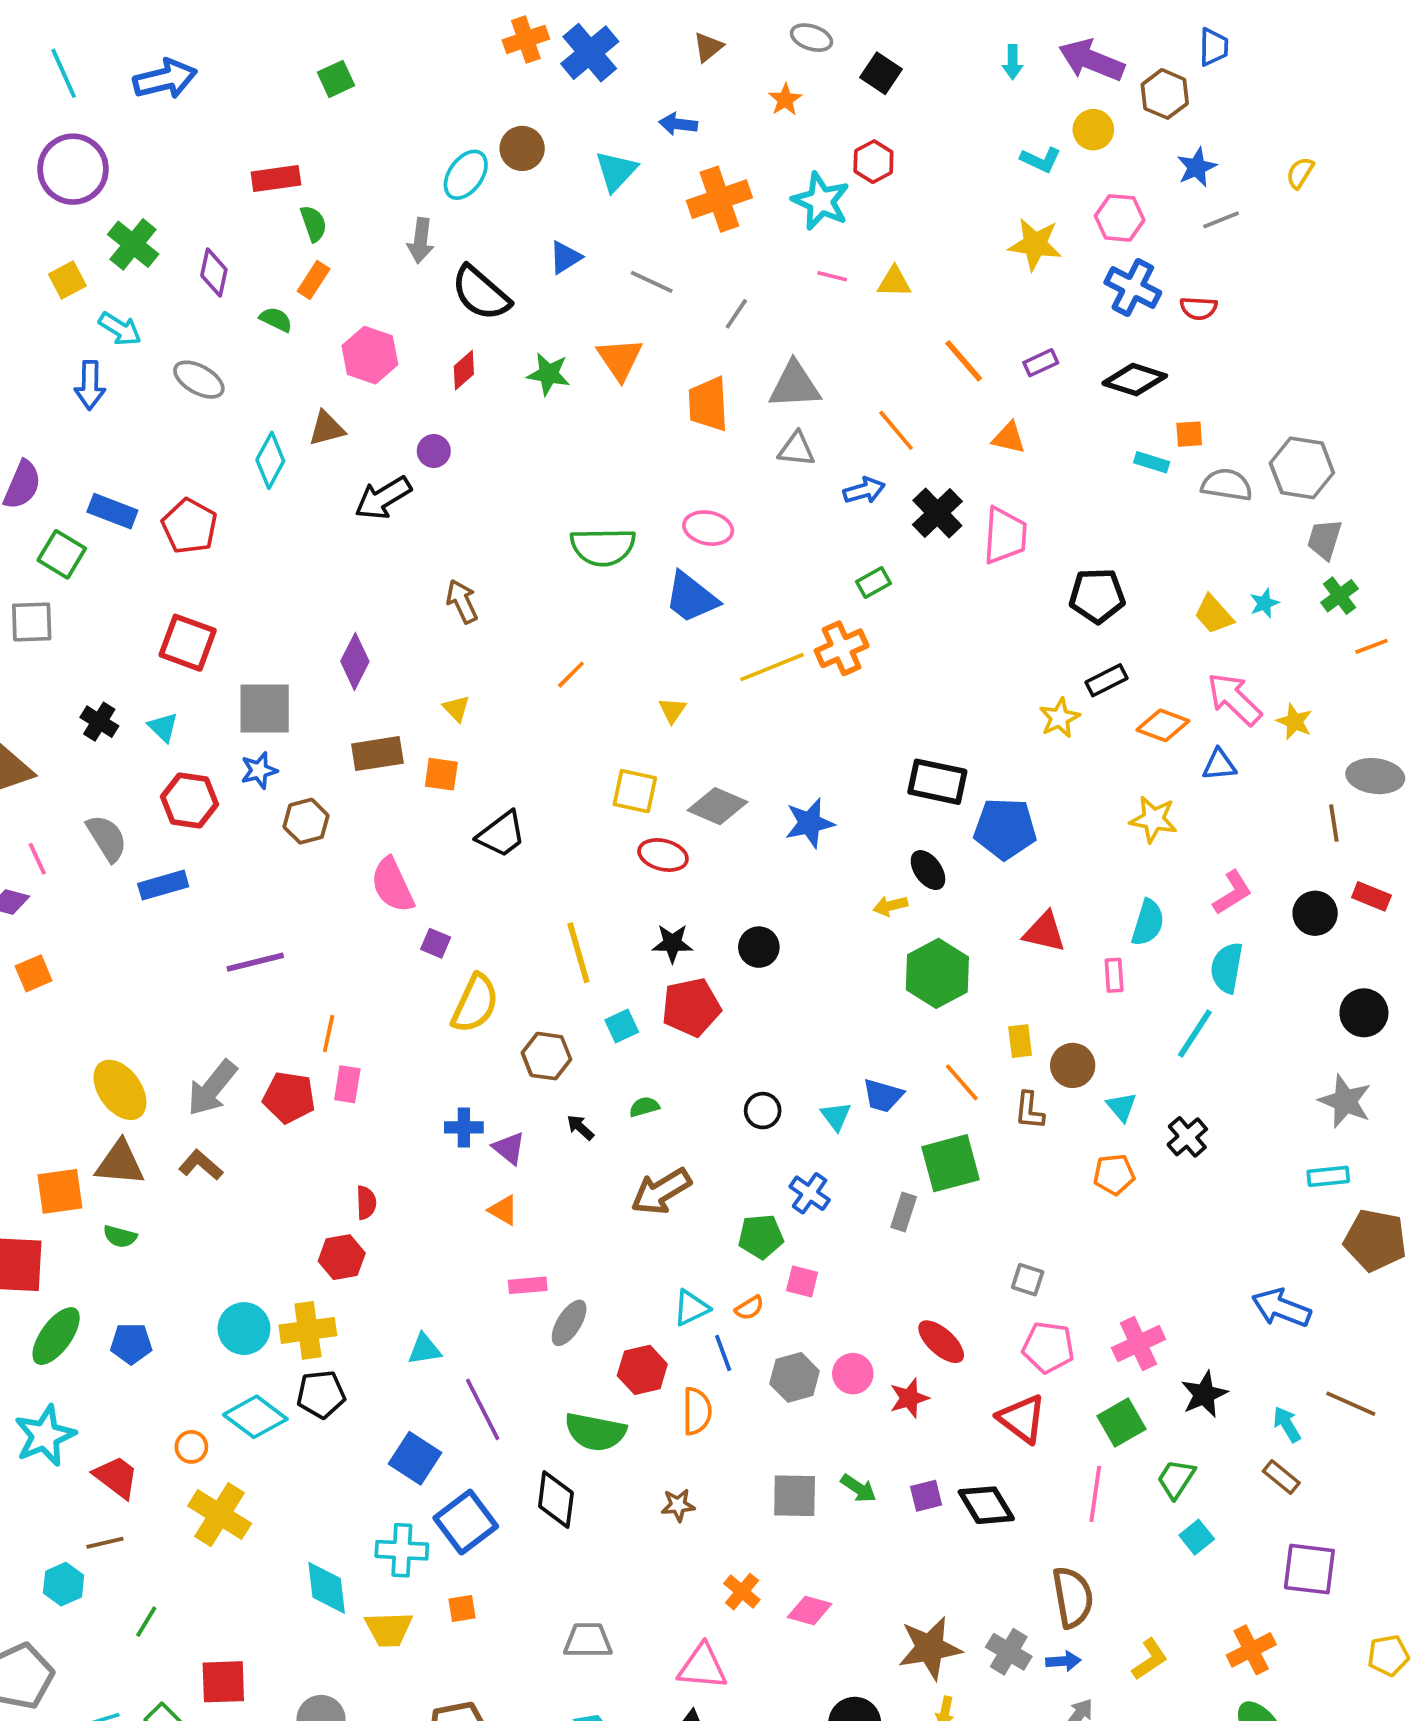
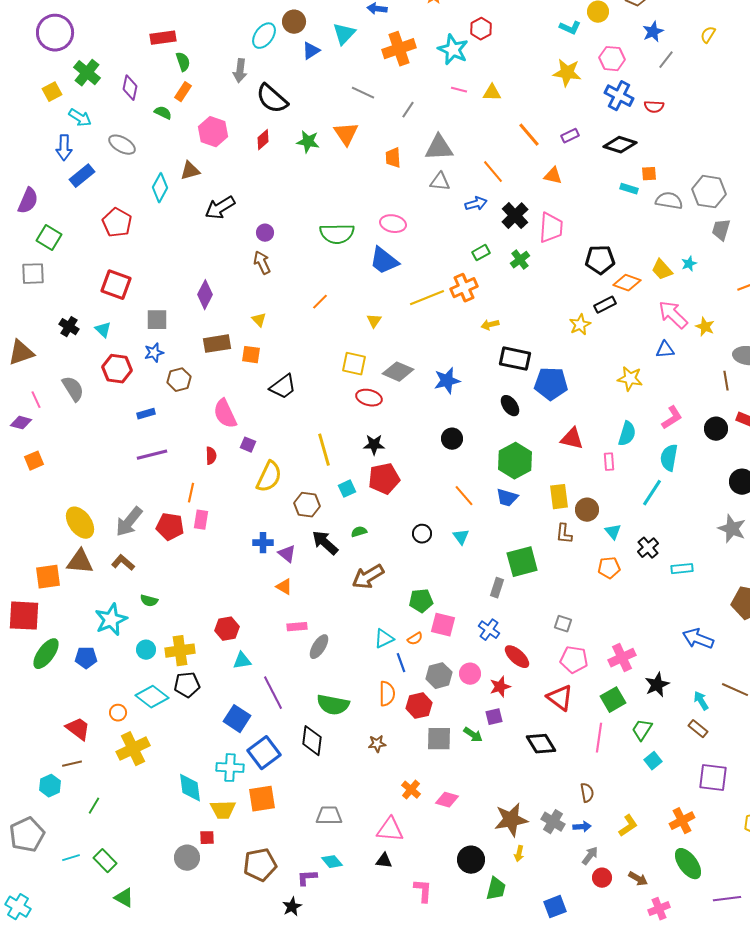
gray line: (1221, 220) -> (666, 60), turned -30
blue triangle: (565, 257) -> (311, 51), moved
orange trapezoid: (708, 404) -> (393, 158), size x0.7
purple circle: (434, 451) -> (265, 233), moved
blue rectangle: (112, 511) -> (82, 176), moved, turned -60
green cross: (1340, 596) -> (520, 260), moved
gray square: (265, 708) -> (157, 320), size x0.7
orange diamond: (1163, 725) -> (627, 283), moved
blue rectangle: (163, 885) -> (146, 414), moved, size x0.7
yellow arrow: (890, 906) -> (490, 325), moved
black circle: (759, 947) -> (452, 439), moved
yellow rectangle: (1020, 1041) -> (559, 497), size x1.4
orange line: (962, 1082) -> (464, 496), moved
blue trapezoid: (883, 1096) -> (507, 498), moved
black arrow: (580, 1127) -> (325, 543), size x1.8
cyan rectangle: (1328, 1176) -> (682, 569), moved
blue cross: (810, 1193) -> (489, 630), moved
red semicircle: (366, 1203) -> (211, 456), moved
green semicircle: (120, 1236) -> (149, 601), moved
red hexagon: (342, 1257) -> (227, 629), moved
pink square: (802, 1282) -> (443, 625), size x1.4
cyan circle: (244, 1329) -> (146, 650), size x0.7
red hexagon: (642, 1370) -> (419, 706), moved
cyan star: (45, 1436) -> (111, 620), moved
purple square: (926, 1496) -> (494, 717), moved
yellow cross: (220, 1515) -> (133, 749), turned 32
brown semicircle: (1073, 1597) -> (587, 793), size x0.6
orange square: (462, 1609) -> (262, 799), size x1.8
red square: (223, 1682) -> (207, 838), moved, size x0.6

